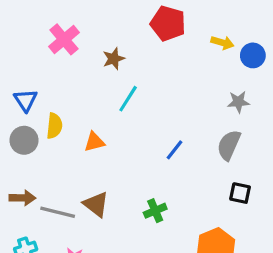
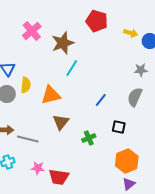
brown star: (114, 59) -> (63, 43), size x1.6
orange triangle: (94, 142) -> (51, 95), size x1.5
black square: (240, 193) -> (119, 127), moved
brown triangle: (96, 204) -> (61, 122), moved, turned 30

